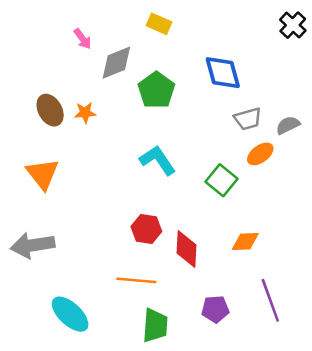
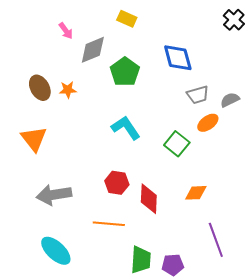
gray arrow: (33, 245) -> (54, 195), moved
purple pentagon: (215, 309) -> (173, 265), moved
green trapezoid: (155, 325) -> (141, 260), moved

